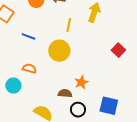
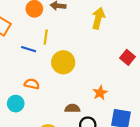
yellow line: (69, 25) -> (46, 37), moved
orange star: (81, 82) -> (100, 93), moved

